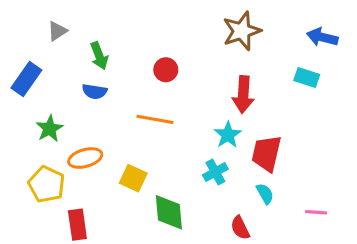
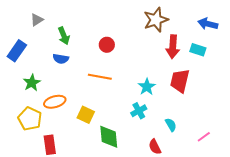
red arrow: (243, 95) -> (173, 47), moved
red trapezoid: (266, 153) -> (180, 81), moved
pink line: (316, 212) -> (204, 137), turned -40

